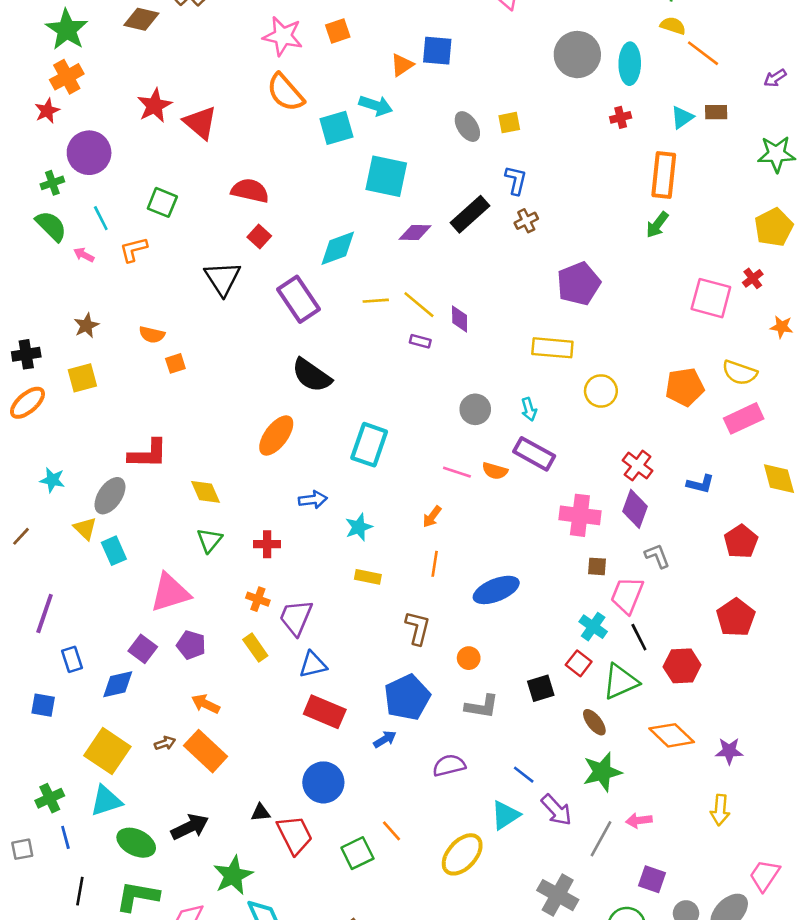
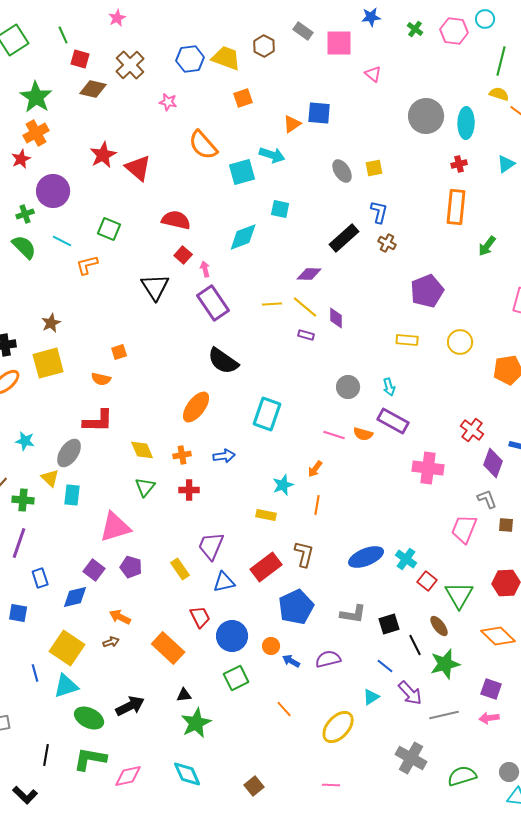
pink star: (283, 36) -> (168, 102), moved, size x0.6
orange rectangle: (664, 175) -> (456, 207), moved
cyan square: (386, 176) -> (280, 209), size x0.6
cyan line: (101, 218) -> (62, 241), turned -36
brown cross: (526, 221) -> (387, 243), turned -36
purple diamond: (415, 233) -> (309, 274), moved
cyan diamond: (338, 248) -> (243, 237), moved
pink arrow: (84, 255) -> (205, 269), moved, turned 49
orange semicircle: (152, 335) -> (101, 379), moved
yellow rectangle: (552, 348) -> (407, 340), size x0.7
yellow square: (82, 378) -> (48, 363), size x1.4
yellow circle: (601, 391) -> (460, 342), moved
purple diamond: (635, 509) -> (493, 463), moved
cyan star: (359, 527) -> (283, 485), moved
cyan rectangle: (114, 551) -> (72, 495), turned 30
brown square: (597, 566) -> (506, 525), moved
blue ellipse: (496, 590) -> (366, 557), moved
orange cross: (258, 599) -> (182, 455), moved, turned -30
cyan cross: (593, 627) -> (406, 559), moved
black line: (639, 637) -> (415, 645), moved
orange circle: (469, 658) -> (271, 646), moved
green triangle: (621, 682) -> (459, 595), turned -36
black square: (541, 688) -> (389, 624), moved
orange arrow: (206, 704) -> (120, 617), moved
red rectangle: (325, 712) -> (266, 567), moved, turned -60
blue arrow: (385, 739) -> (291, 661), moved, turned -120
orange rectangle: (206, 751) -> (168, 648), moved
blue circle: (323, 782) -> (232, 636), moved
green cross: (50, 798) -> (23, 500), moved, turned 30
cyan triangle: (505, 815) -> (371, 697), size x0.7
pink arrow: (639, 820) -> (489, 718), moved
red trapezoid: (295, 835) -> (200, 617), moved, size x0.7
blue line: (65, 837) -> (35, 673), moved
gray line: (601, 839) -> (444, 715), turned 48
green square: (357, 853) -> (236, 678), moved
green star: (233, 875) -> (196, 723), moved
purple square: (652, 879) -> (491, 689), moved

